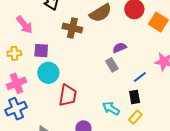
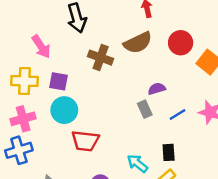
yellow cross: (14, 53) -> (25, 81), size x1.5
blue line: (140, 77) -> (178, 114), moved
red trapezoid: (68, 95) -> (85, 141), turned 80

